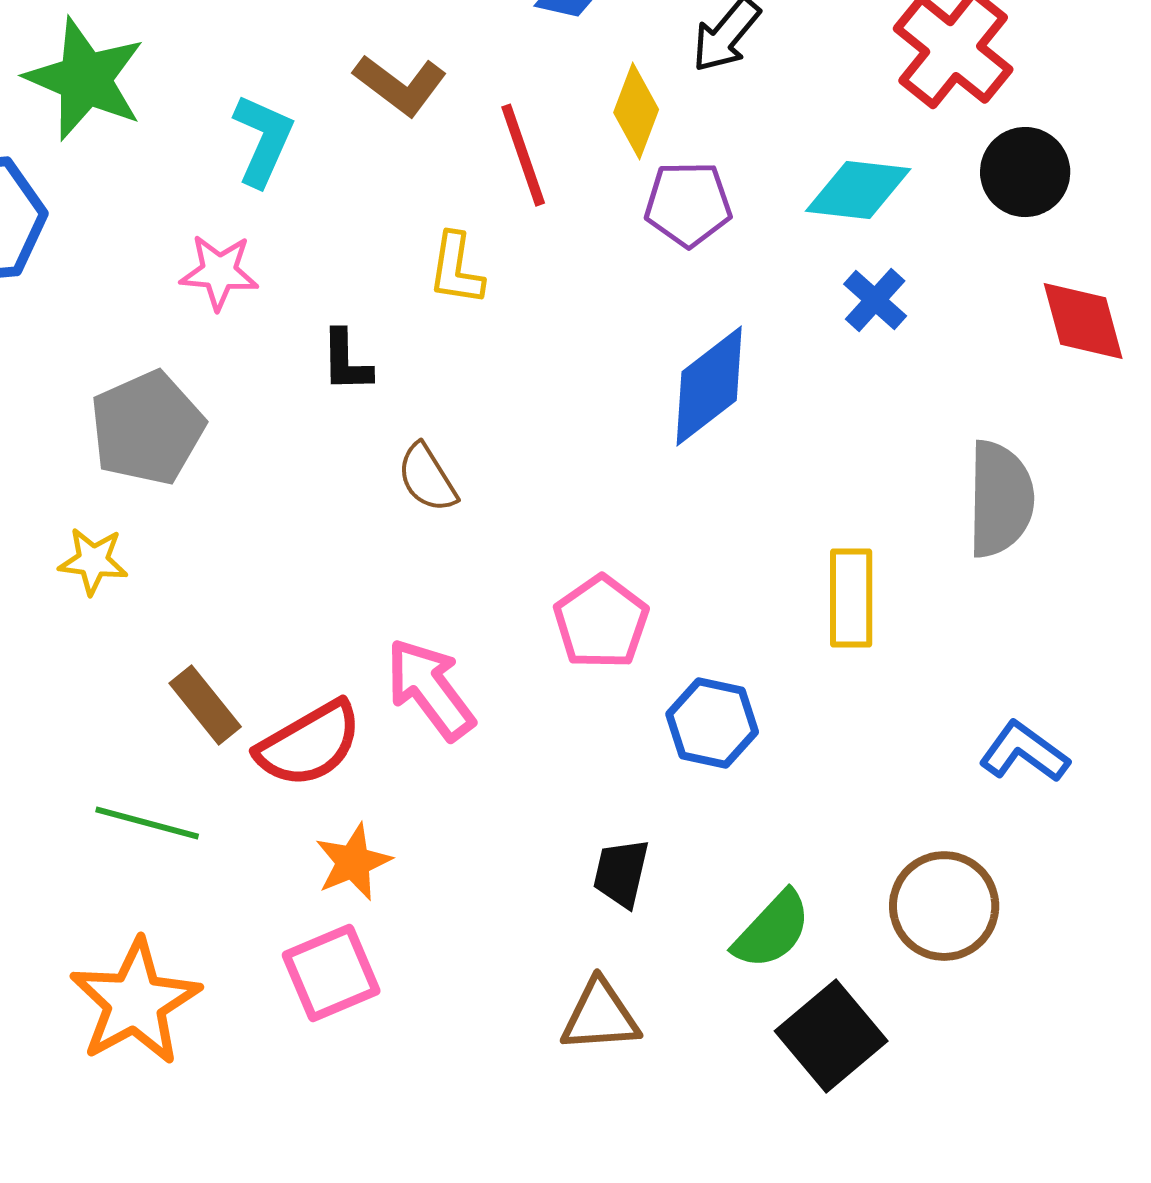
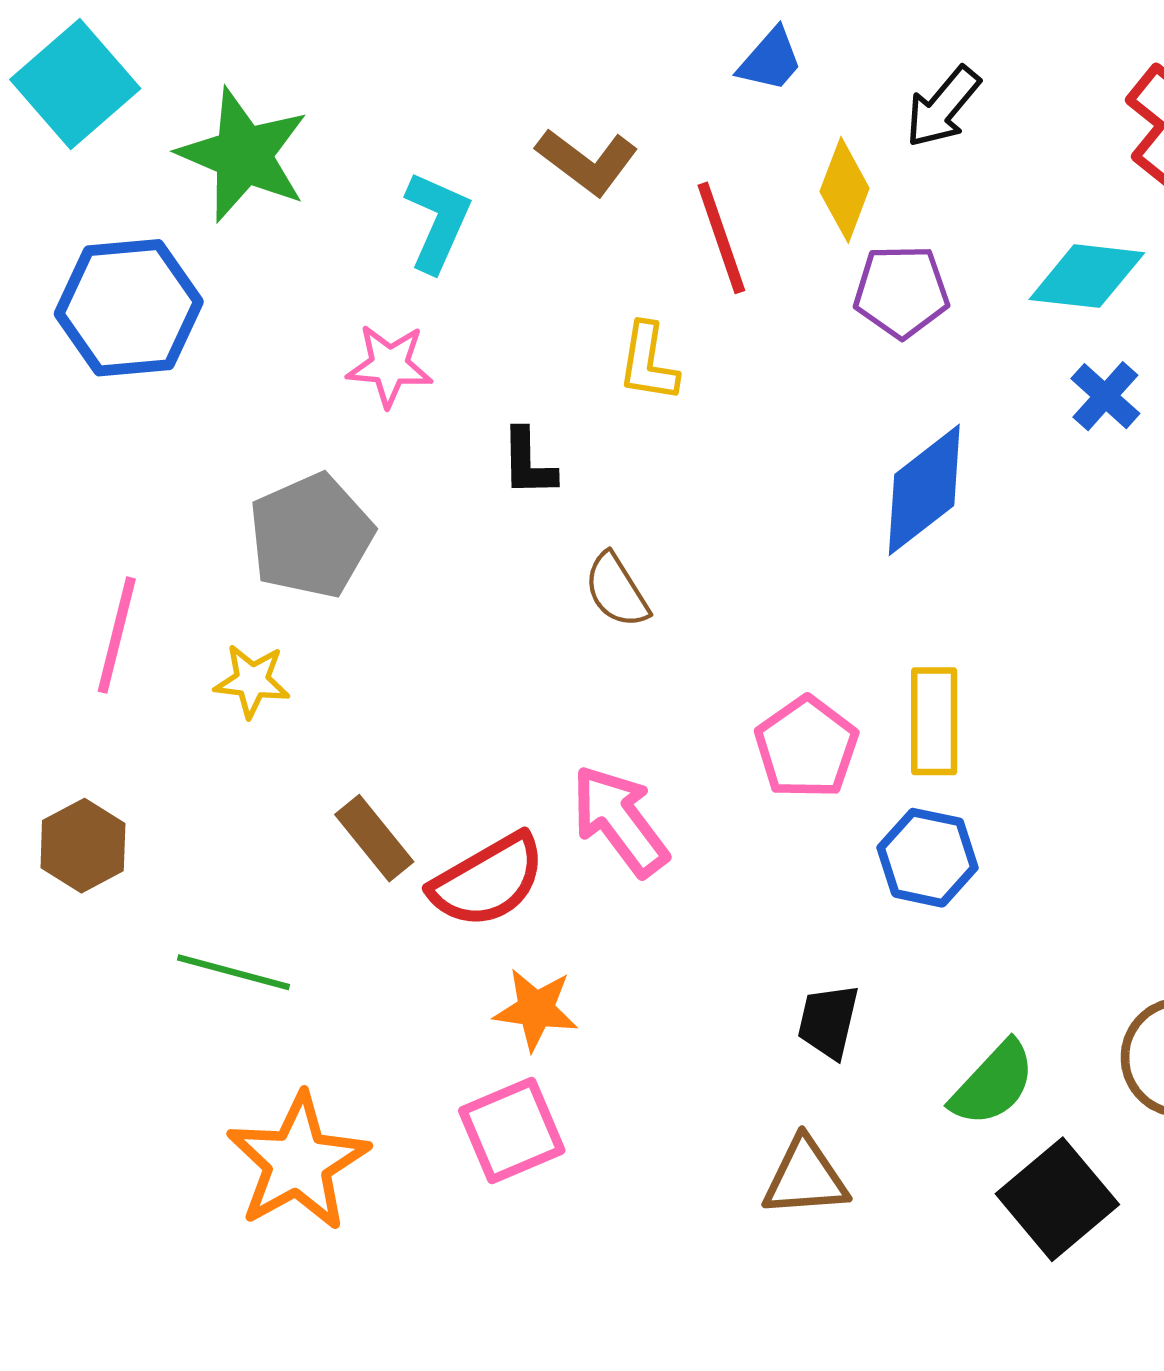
yellow rectangle: (851, 598) -> (934, 721), moved
green line: (147, 823) -> (234, 972), moved
orange star: (353, 862) -> (536, 1009), turned 30

